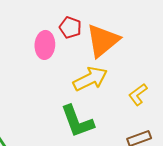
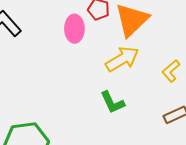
green L-shape: (77, 121) -> (112, 102), size x0.7

